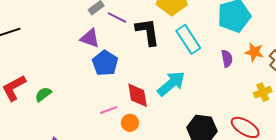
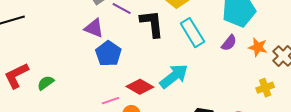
purple semicircle: (227, 58) -> (229, 43), moved, turned 48
red diamond: (138, 95) -> (140, 87), turned -52

